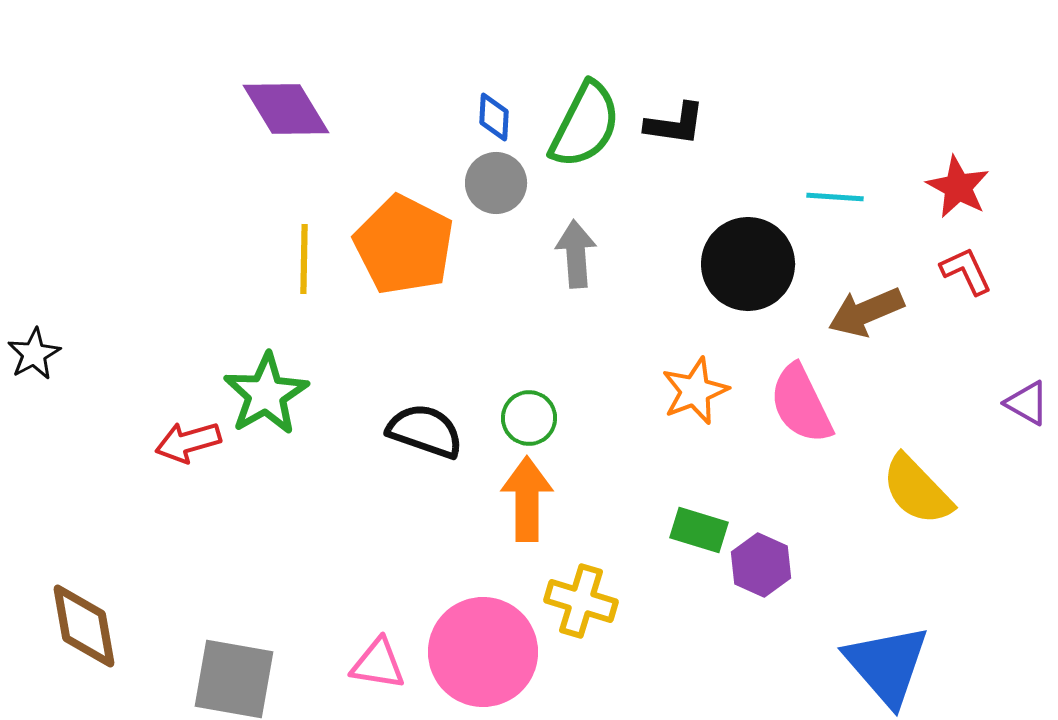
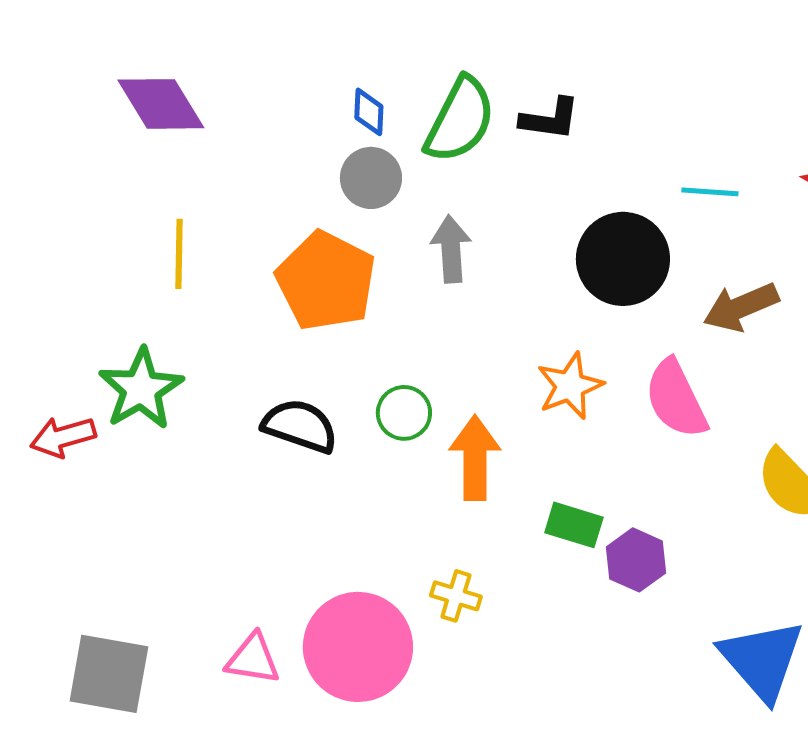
orange pentagon: (404, 245) -> (326, 281), moved
orange arrow: (527, 499) -> (475, 458), moved
yellow cross: (581, 601) -> (456, 596), size x0.7

